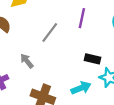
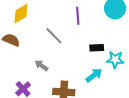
gray line: (50, 32) -> (54, 36), turned -66

